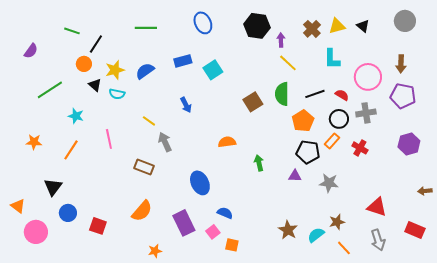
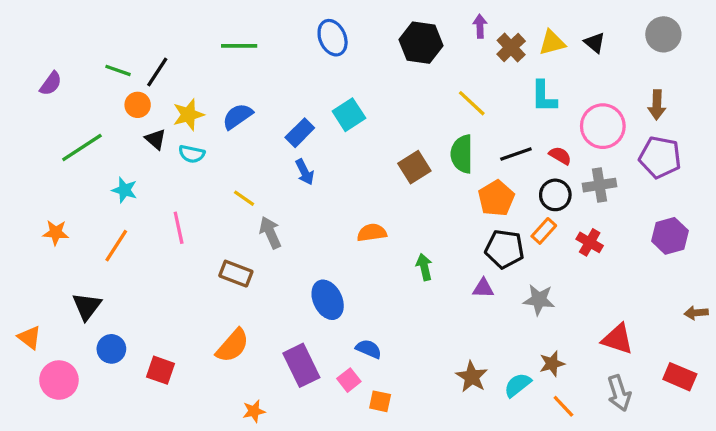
green line: (72, 31) -> (118, 70), moved
purple arrow: (281, 40) -> (480, 26), moved
blue rectangle: (183, 61) -> (300, 133), moved, turned -30

